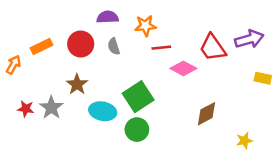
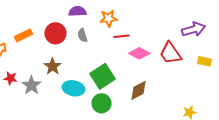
red trapezoid: (213, 48) -> (170, 53), moved
red star: (26, 109) -> (10, 78), moved
brown diamond: (207, 114) -> (138, 90), moved

